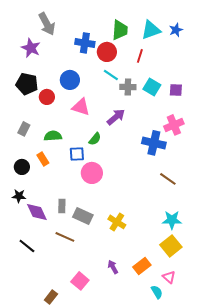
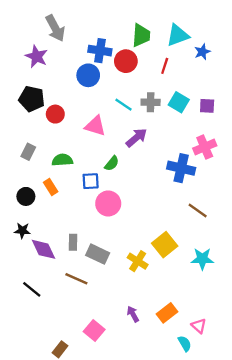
blue star: (176, 30) -> (202, 52), moved
cyan line: (111, 75) -> (124, 105), moved
blue circle: (70, 80) -> (88, 75), moved
yellow square: (171, 246) -> (165, 245), moved

